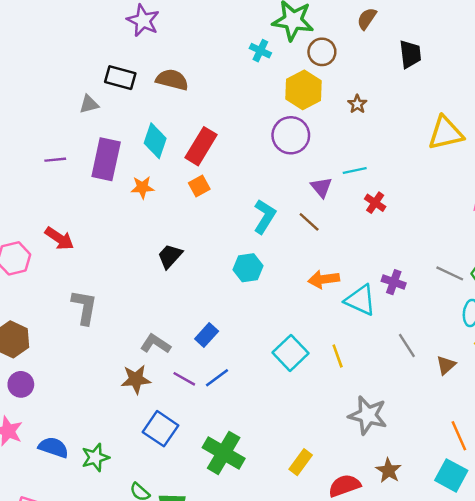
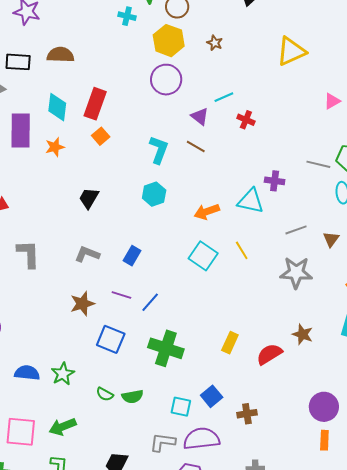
orange arrow: (324, 279) -> (207, 212), moved
gray L-shape: (155, 344) -> (87, 254), moved
gray line: (407, 345) -> (296, 230), turned -65
blue line: (217, 378) -> (150, 302), moved
gray star: (368, 415) -> (296, 273), moved

